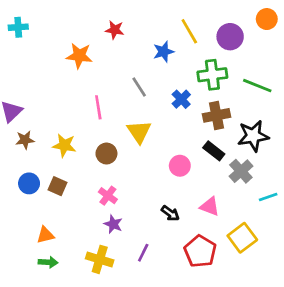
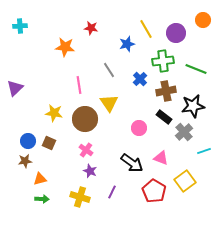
brown star: (25, 140) -> (25, 161), moved
brown circle: (106, 154) -> (85, 119), size x1.6
black arrow: (170, 213) -> (132, 163), size x1.6

